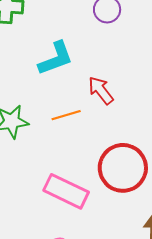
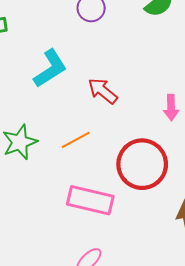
orange line: (66, 115) -> (76, 140), moved

